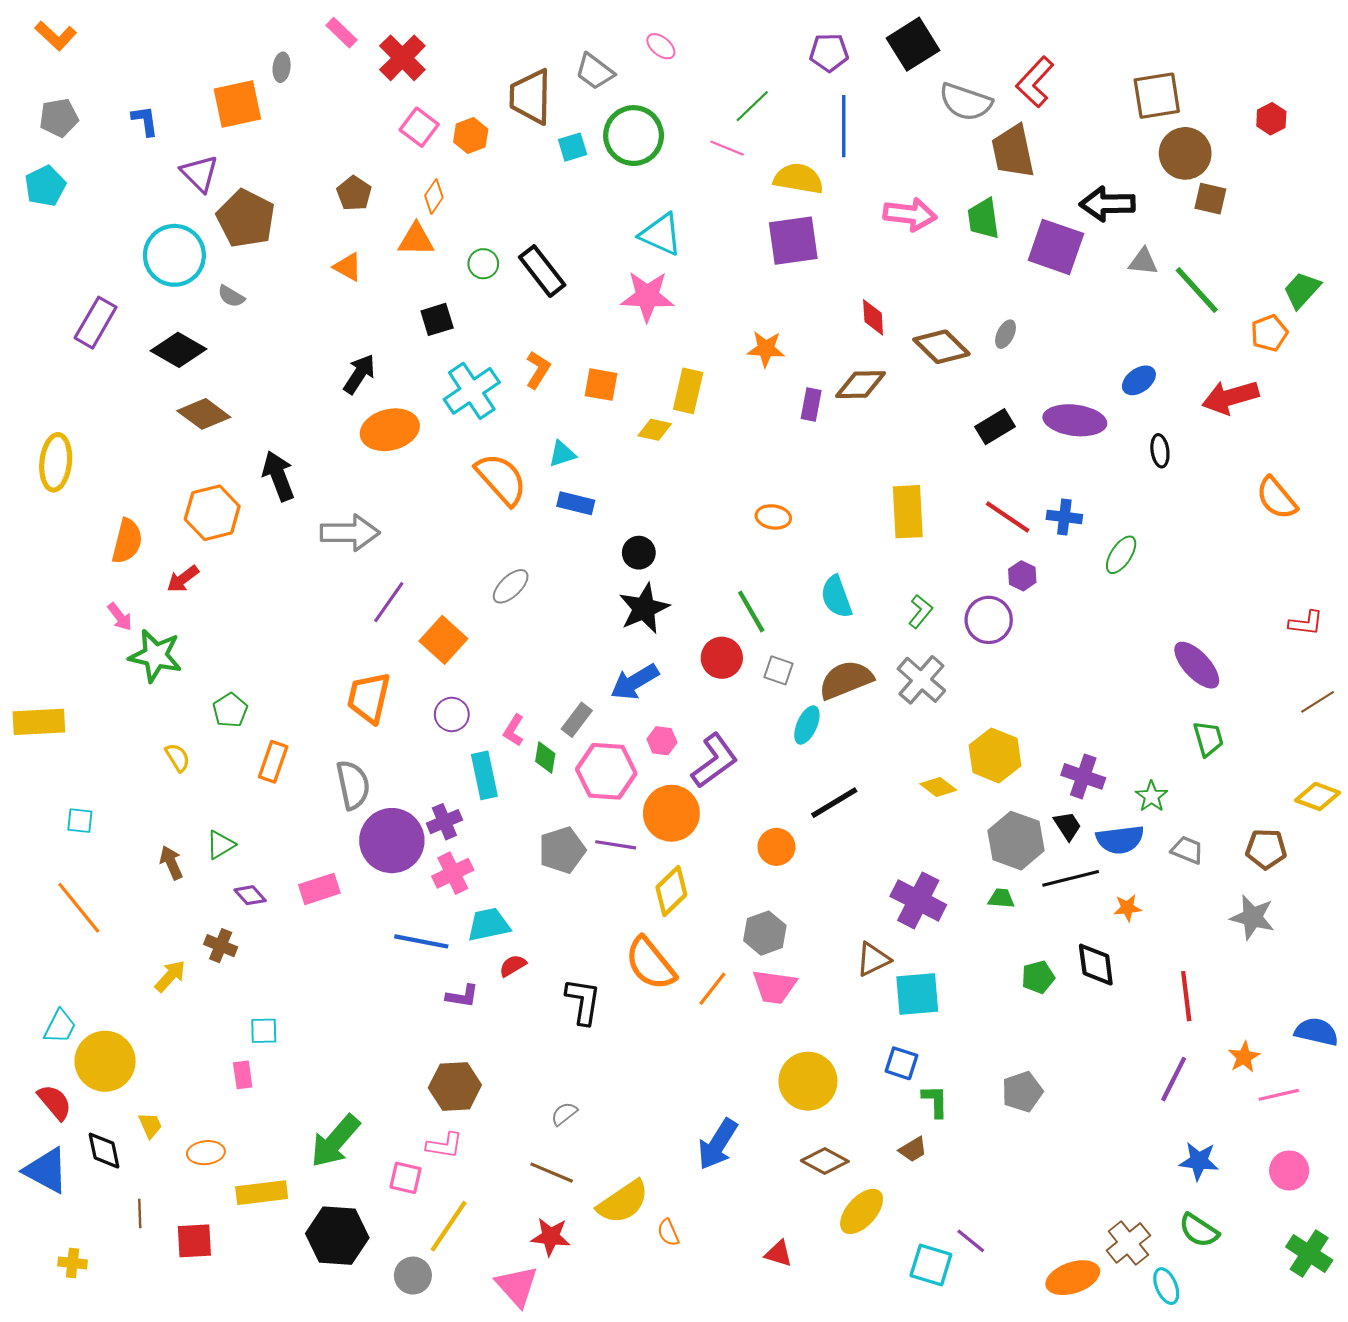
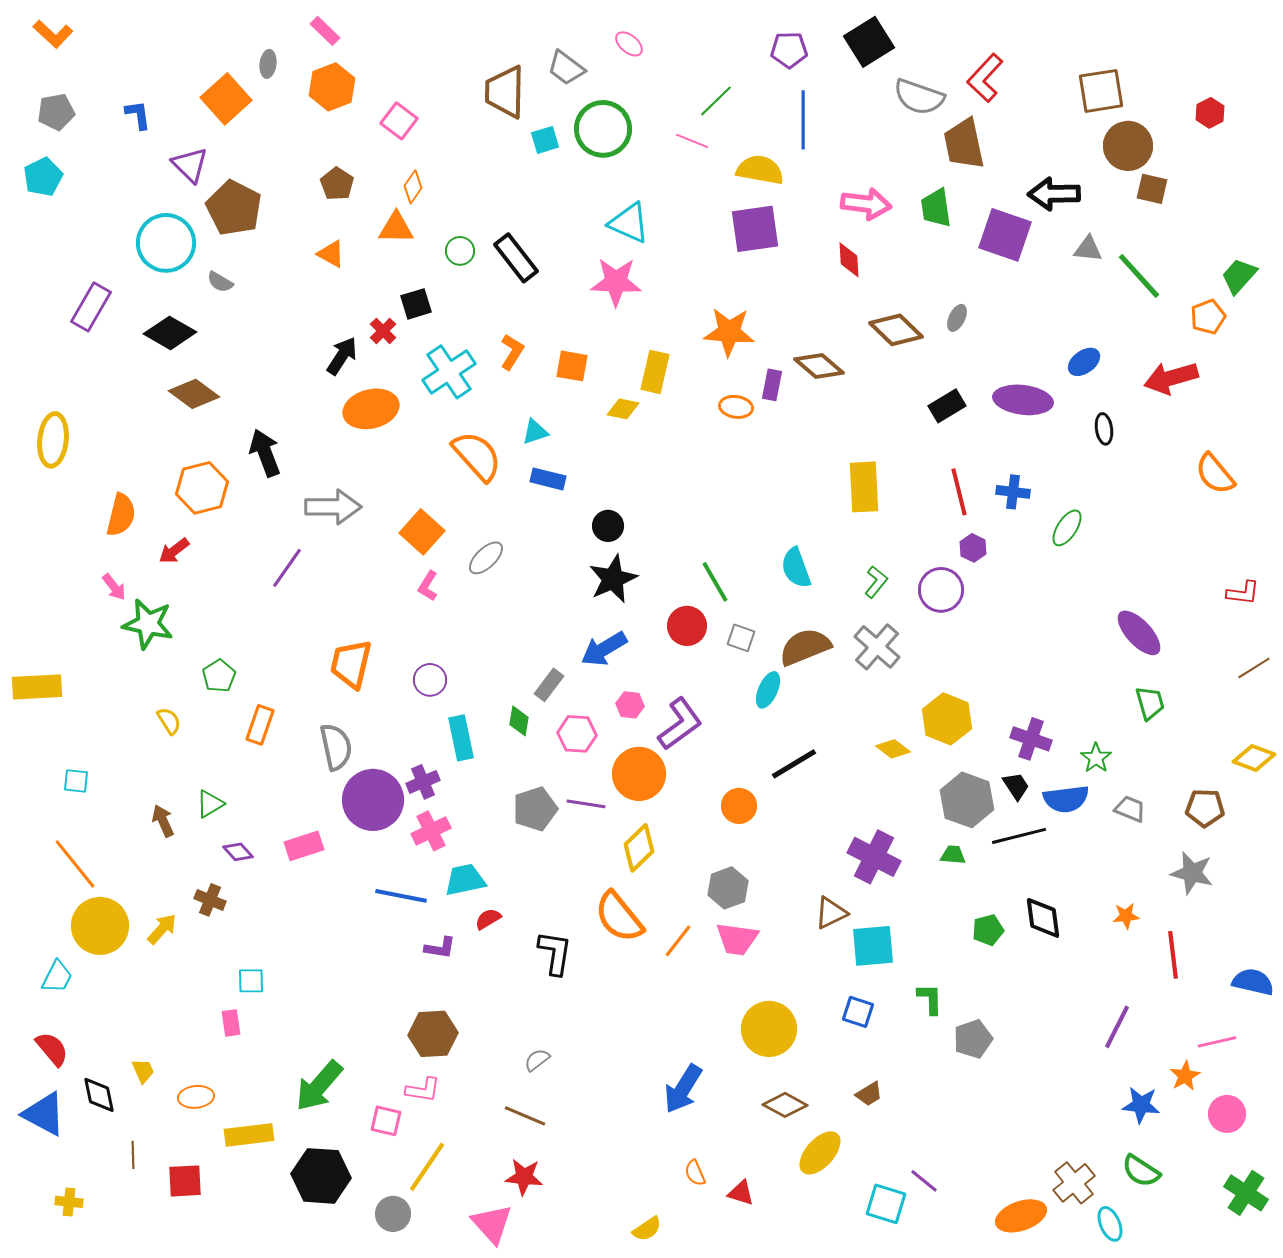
red cross: (402, 58) -> (383, 331), moved, size x0.6
orange square: (237, 104) -> (226, 99), turned -30
orange hexagon: (471, 136) -> (332, 87), moved, size x1.4
red diamond: (873, 317) -> (849, 260), moved
orange star: (766, 349) -> (729, 332), size x1.4
brown diamond: (860, 385) -> (819, 366), turned 42
orange ellipse: (773, 517) -> (736, 407), moved
red line: (1008, 517) -> (959, 492), turned 42
purple line: (389, 602) -> (287, 568), moved
orange square: (443, 640) -> (422, 532), moved
pink L-shape: (514, 730) -> (428, 586), moved
pink hexagon: (606, 771) -> (577, 734), size x0.7
orange star: (1127, 908) -> (1126, 916), moved
red line: (1186, 996) -> (1173, 955), moved
orange star: (1244, 1057) -> (1185, 1076), moved
yellow circle: (105, 1061) -> (100, 926), moved
green L-shape: (935, 1101) -> (930, 999), moved
yellow semicircle: (623, 1202) -> (647, 1229), moved, size x0.6
orange semicircle: (668, 1232) -> (695, 1173), moved

